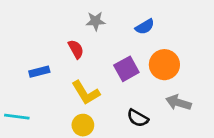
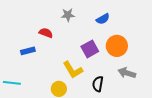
red semicircle: (76, 49) -> (46, 33), moved, turned -40
yellow L-shape: (86, 93) -> (73, 70), moved
black semicircle: (138, 118) -> (98, 84), turned 70

